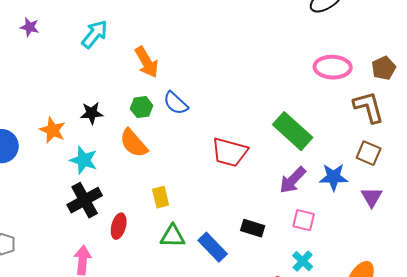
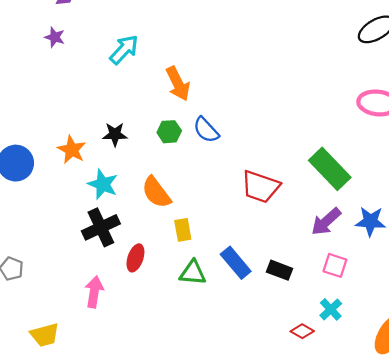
orange semicircle: (134, 143) -> (156, 192), moved
blue rectangle: (213, 247) -> (236, 263), moved

